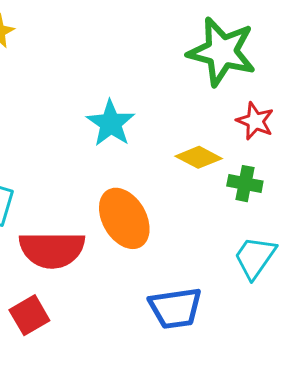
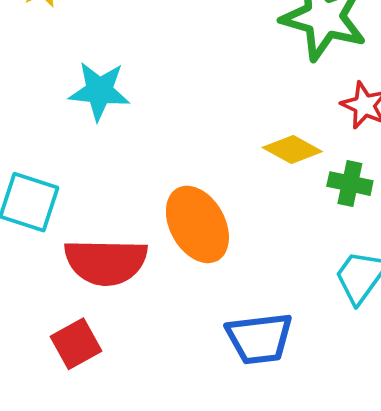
cyan star: (111, 123) -> (99, 91), moved, turned -30

